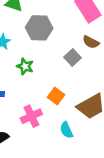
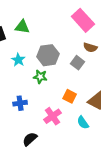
gray hexagon: (39, 28) -> (48, 55), moved

